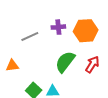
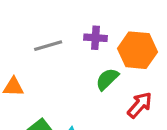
green semicircle: (65, 62) -> (107, 79), moved, size x0.7

